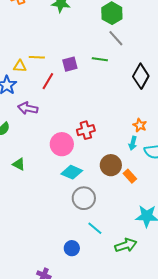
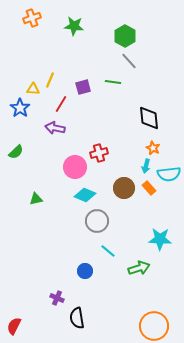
yellow line: (37, 57) -> (50, 80), turned -70
black diamond: (141, 76) -> (149, 118), moved, turned -35
purple arrow: (28, 108) -> (55, 128), moved
green triangle: (19, 164) -> (36, 199), moved, turned -40
orange rectangle: (130, 176) -> (149, 188), moved

